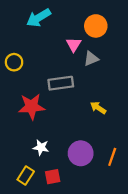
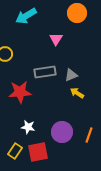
orange circle: (96, 26) -> (77, 13), moved
gray triangle: (91, 59) -> (71, 75), moved
red square: (53, 177) -> (38, 152), size x1.5

